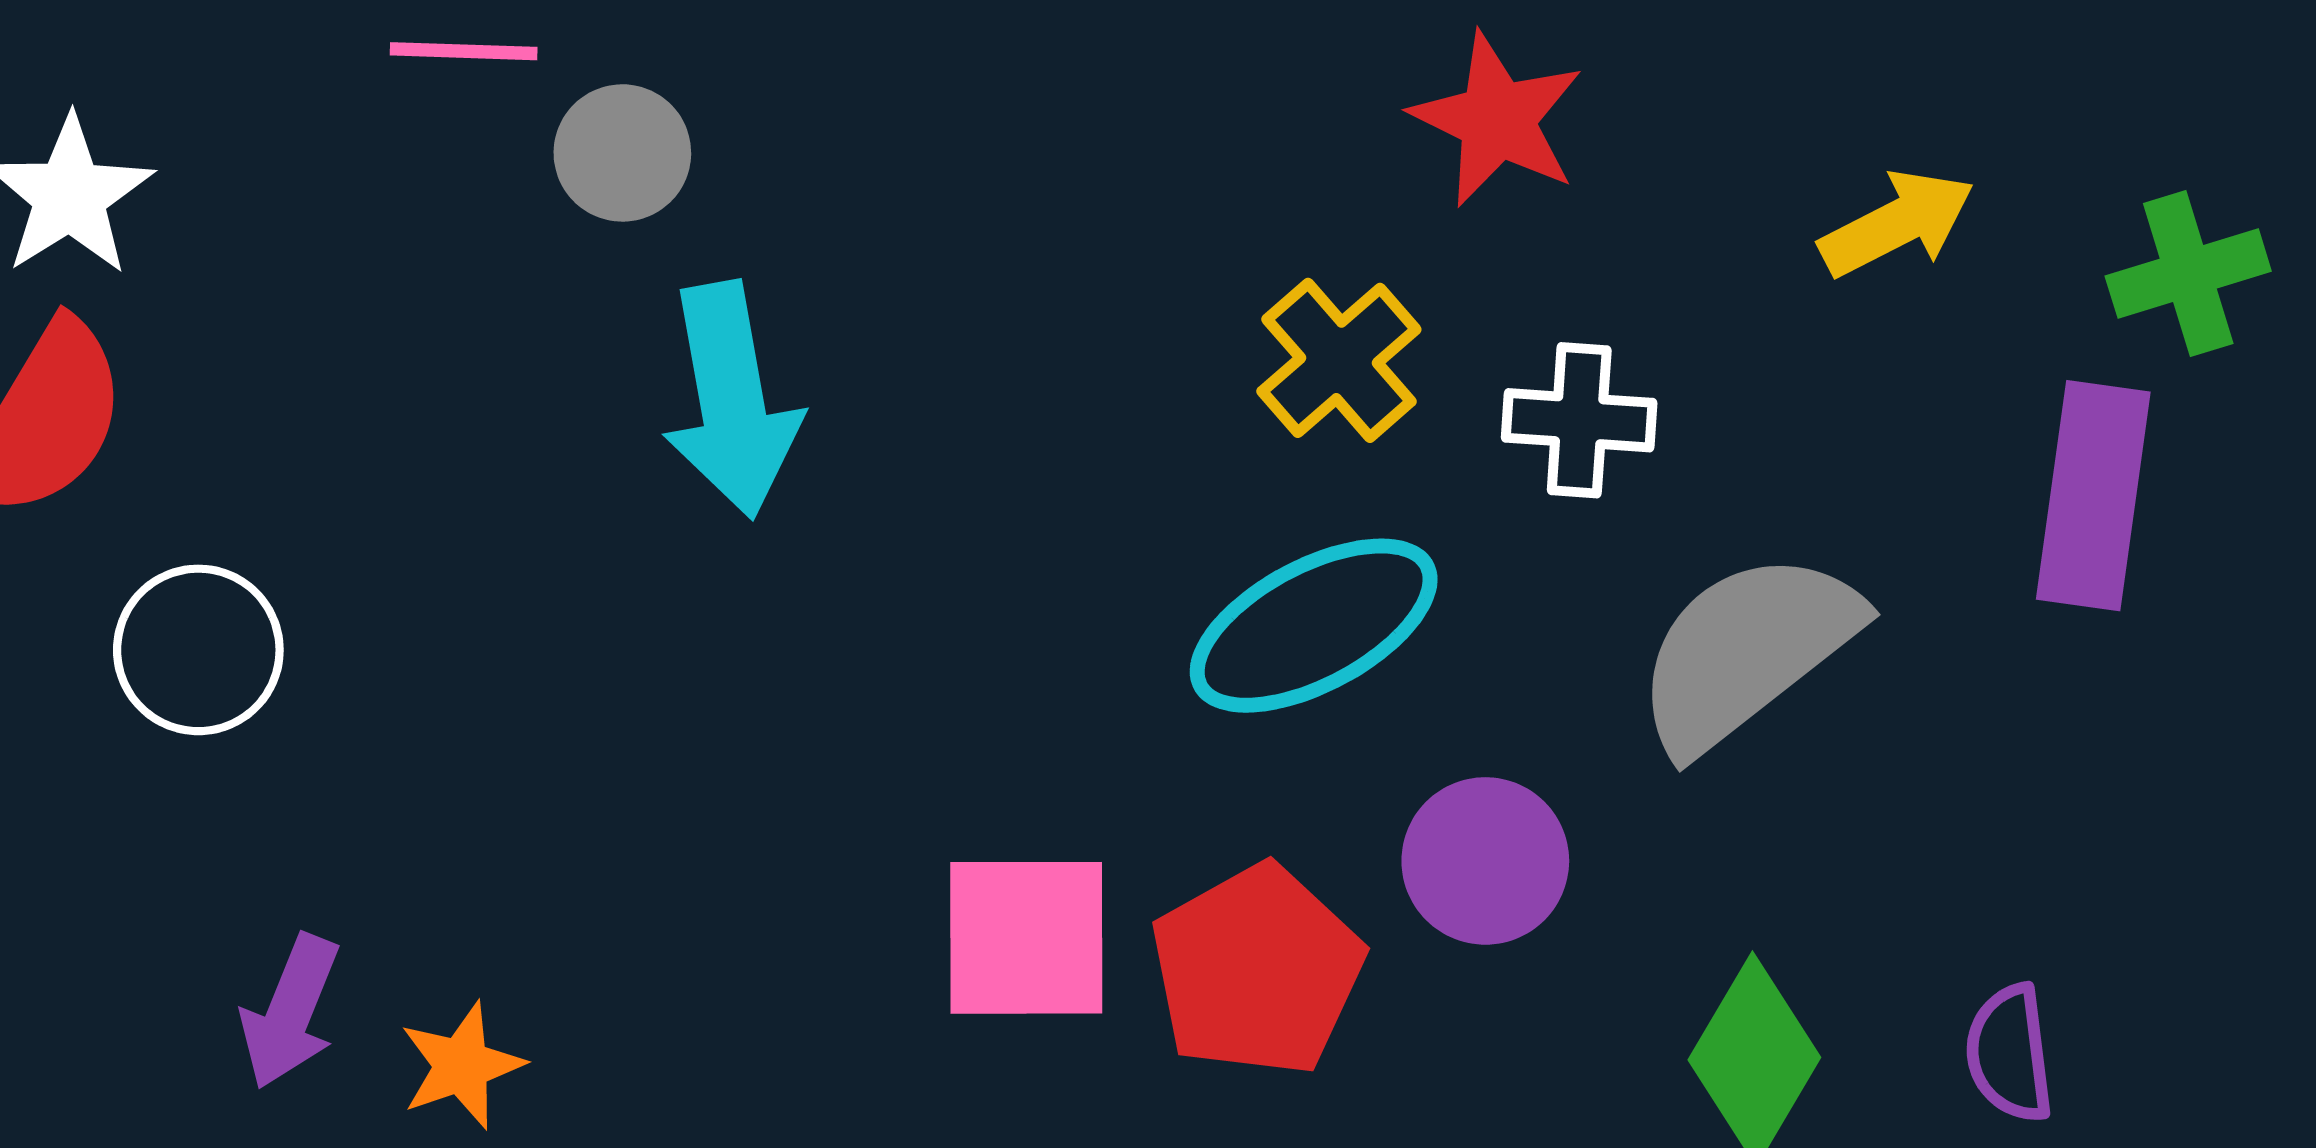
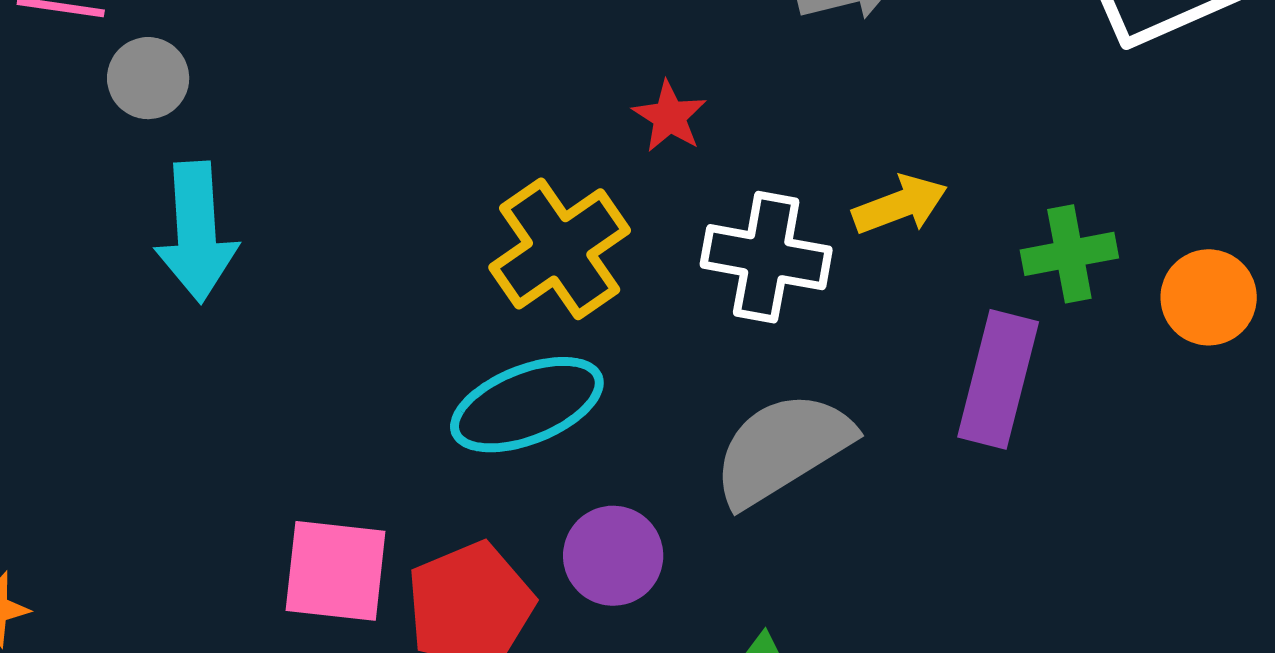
red star: (1497, 120) -> (669, 117), size x0.7
yellow cross: (1339, 360) -> (560, 249), size x1.4
white cross: (1579, 420) -> (766, 257), moved, size x1.4

